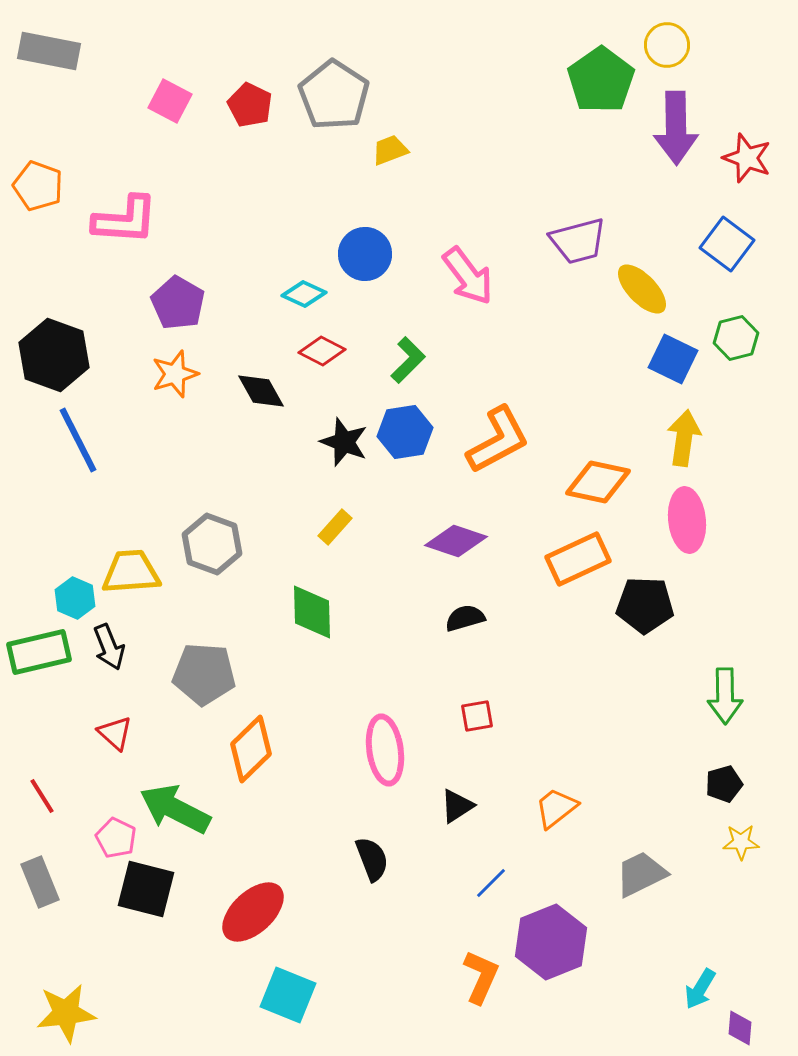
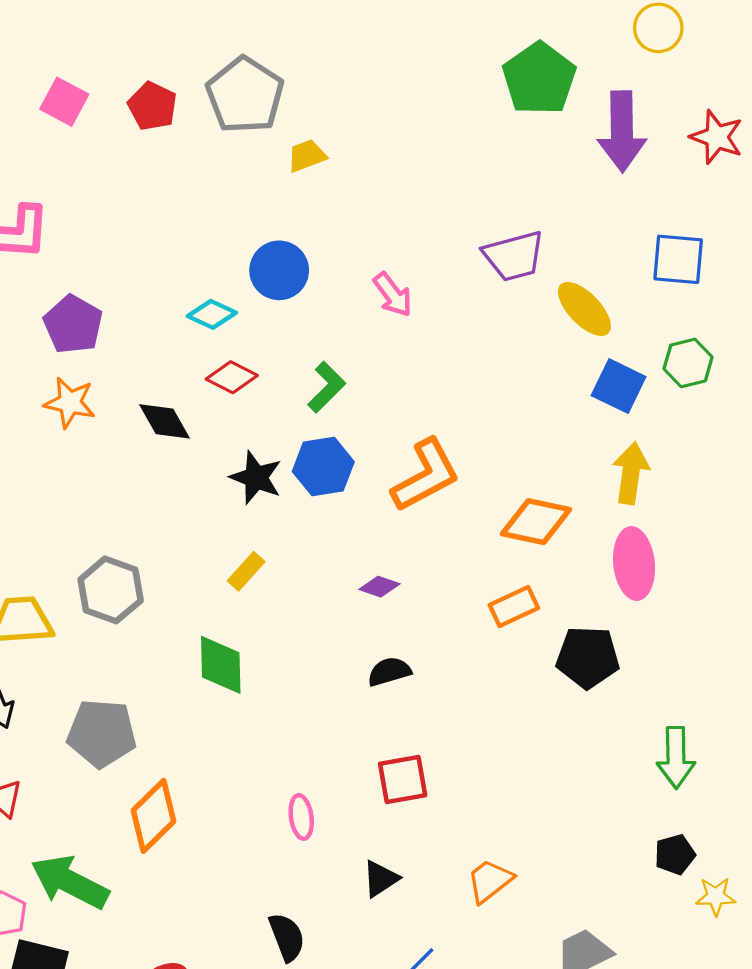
yellow circle: (667, 45) -> (658, 28), moved
red star: (747, 158) -> (717, 137), moved
blue square: (727, 244) -> (678, 259), turned -32
pink arrow: (468, 276) -> (393, 295), size x0.7
orange star: (175, 374) -> (70, 403), turned 30
purple diamond: (456, 541) -> (379, 587), size x0.6
orange rectangle: (578, 559) -> (514, 606), size x0.7
red square: (477, 716) -> (403, 780), size x1.4
pink ellipse: (385, 750) -> (301, 817), size x0.6
yellow star: (741, 842) -> (716, 896), moved

